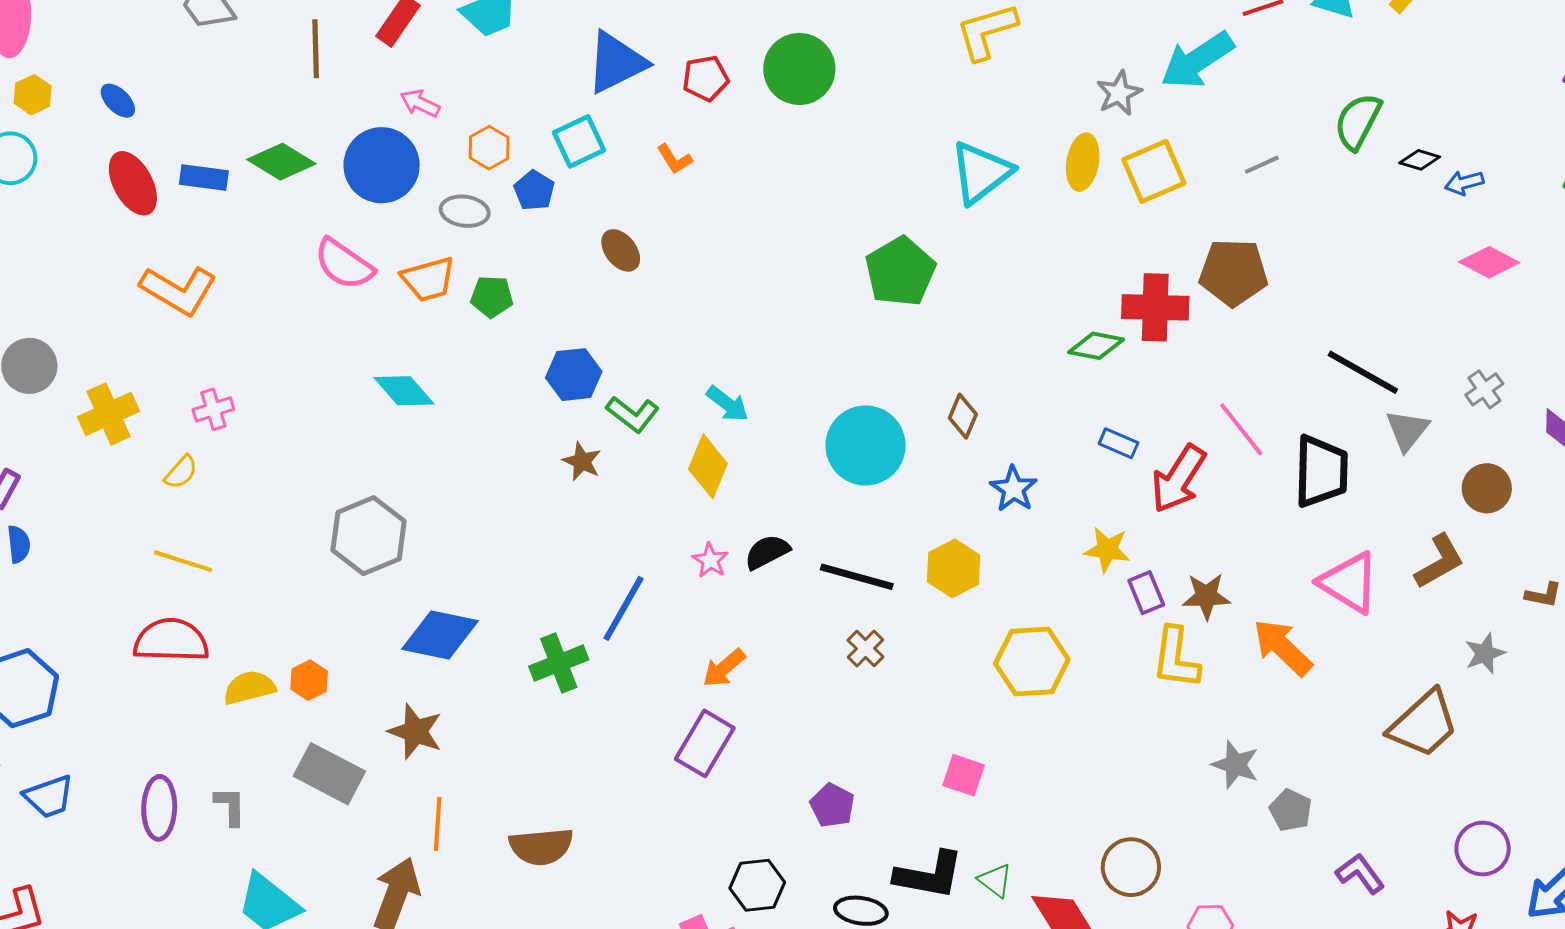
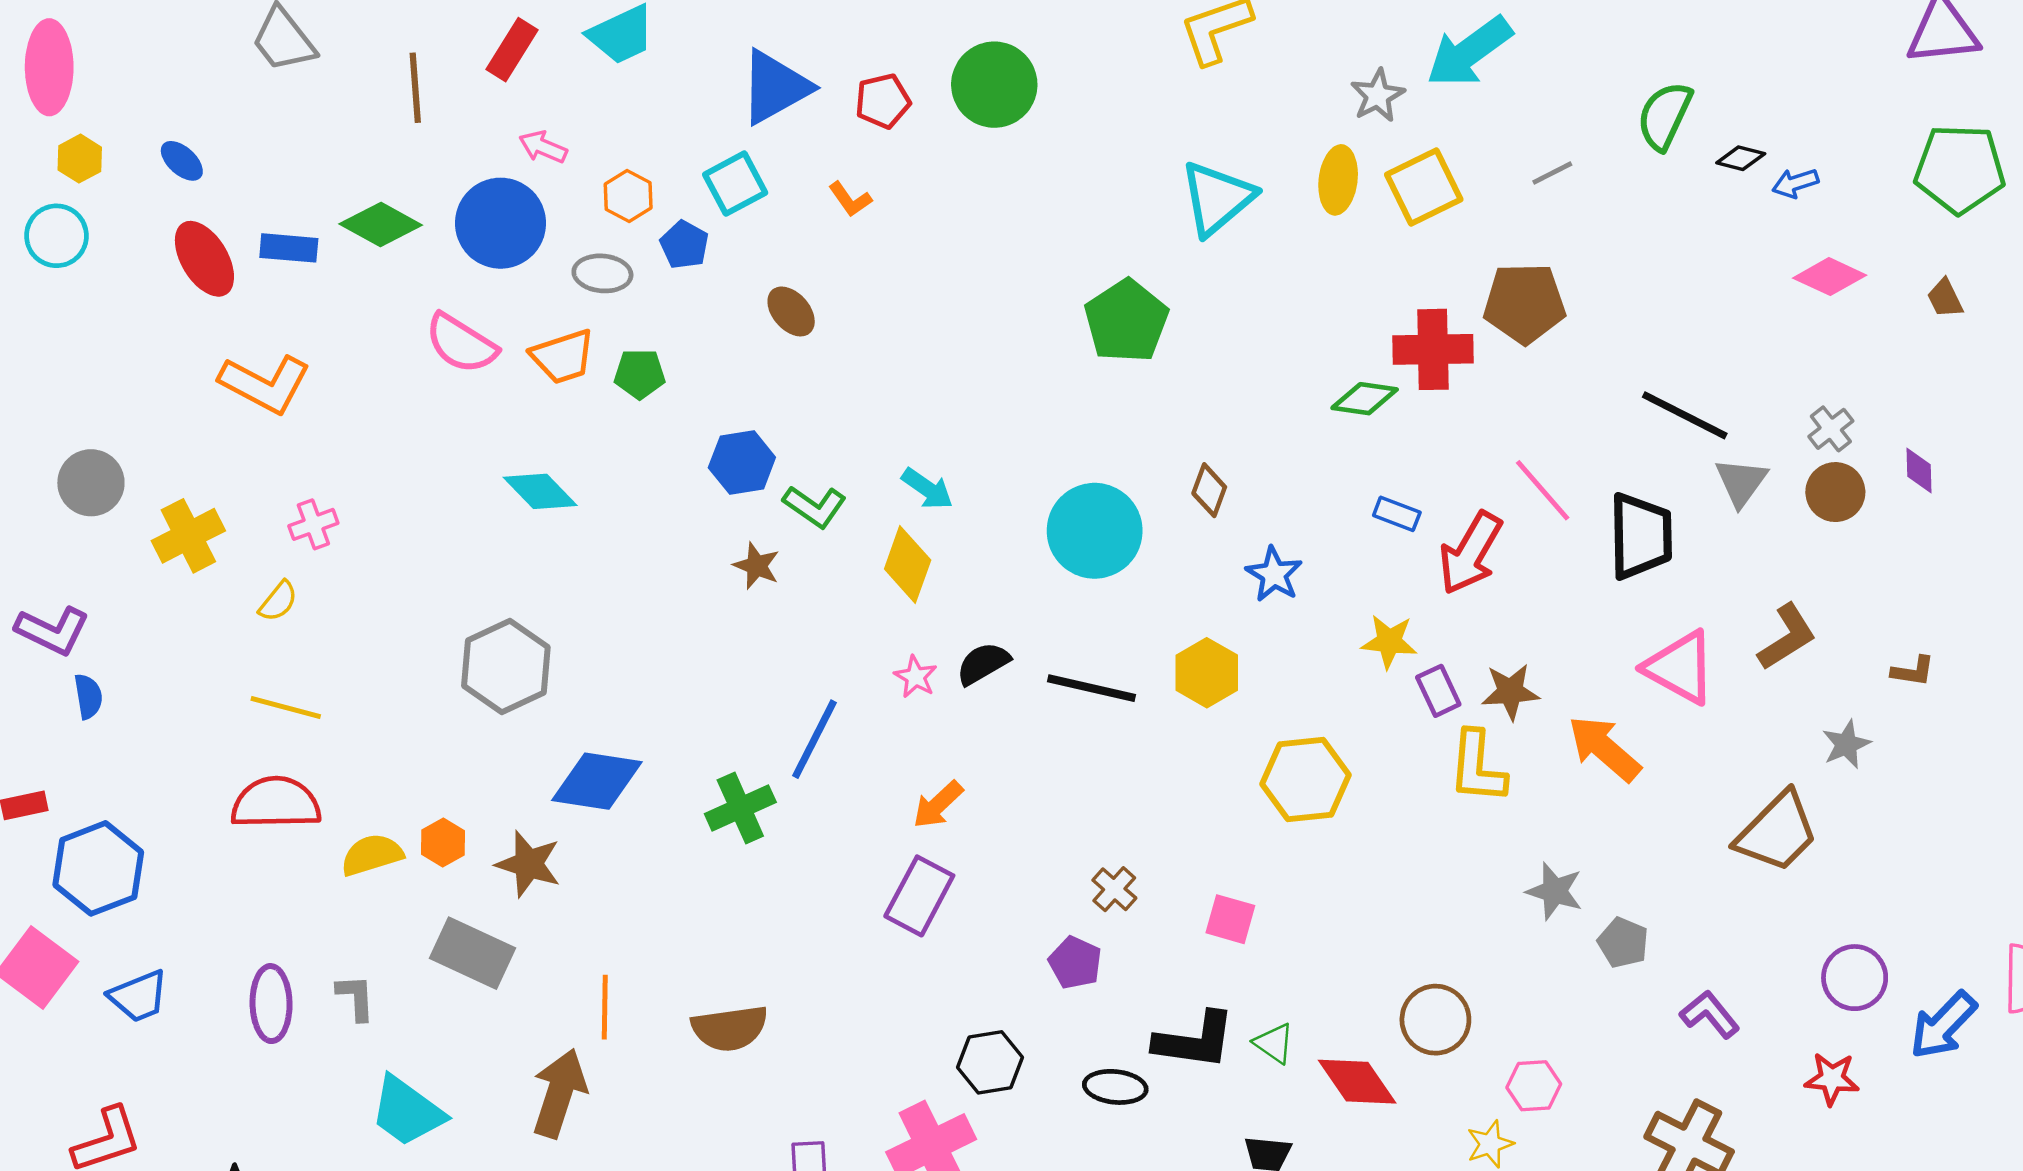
brown circle: (1487, 488) -> (1835, 492), moved
brown cross: (865, 649) -> (1114, 889), moved
brown star: (415, 732) -> (528, 864), moved

